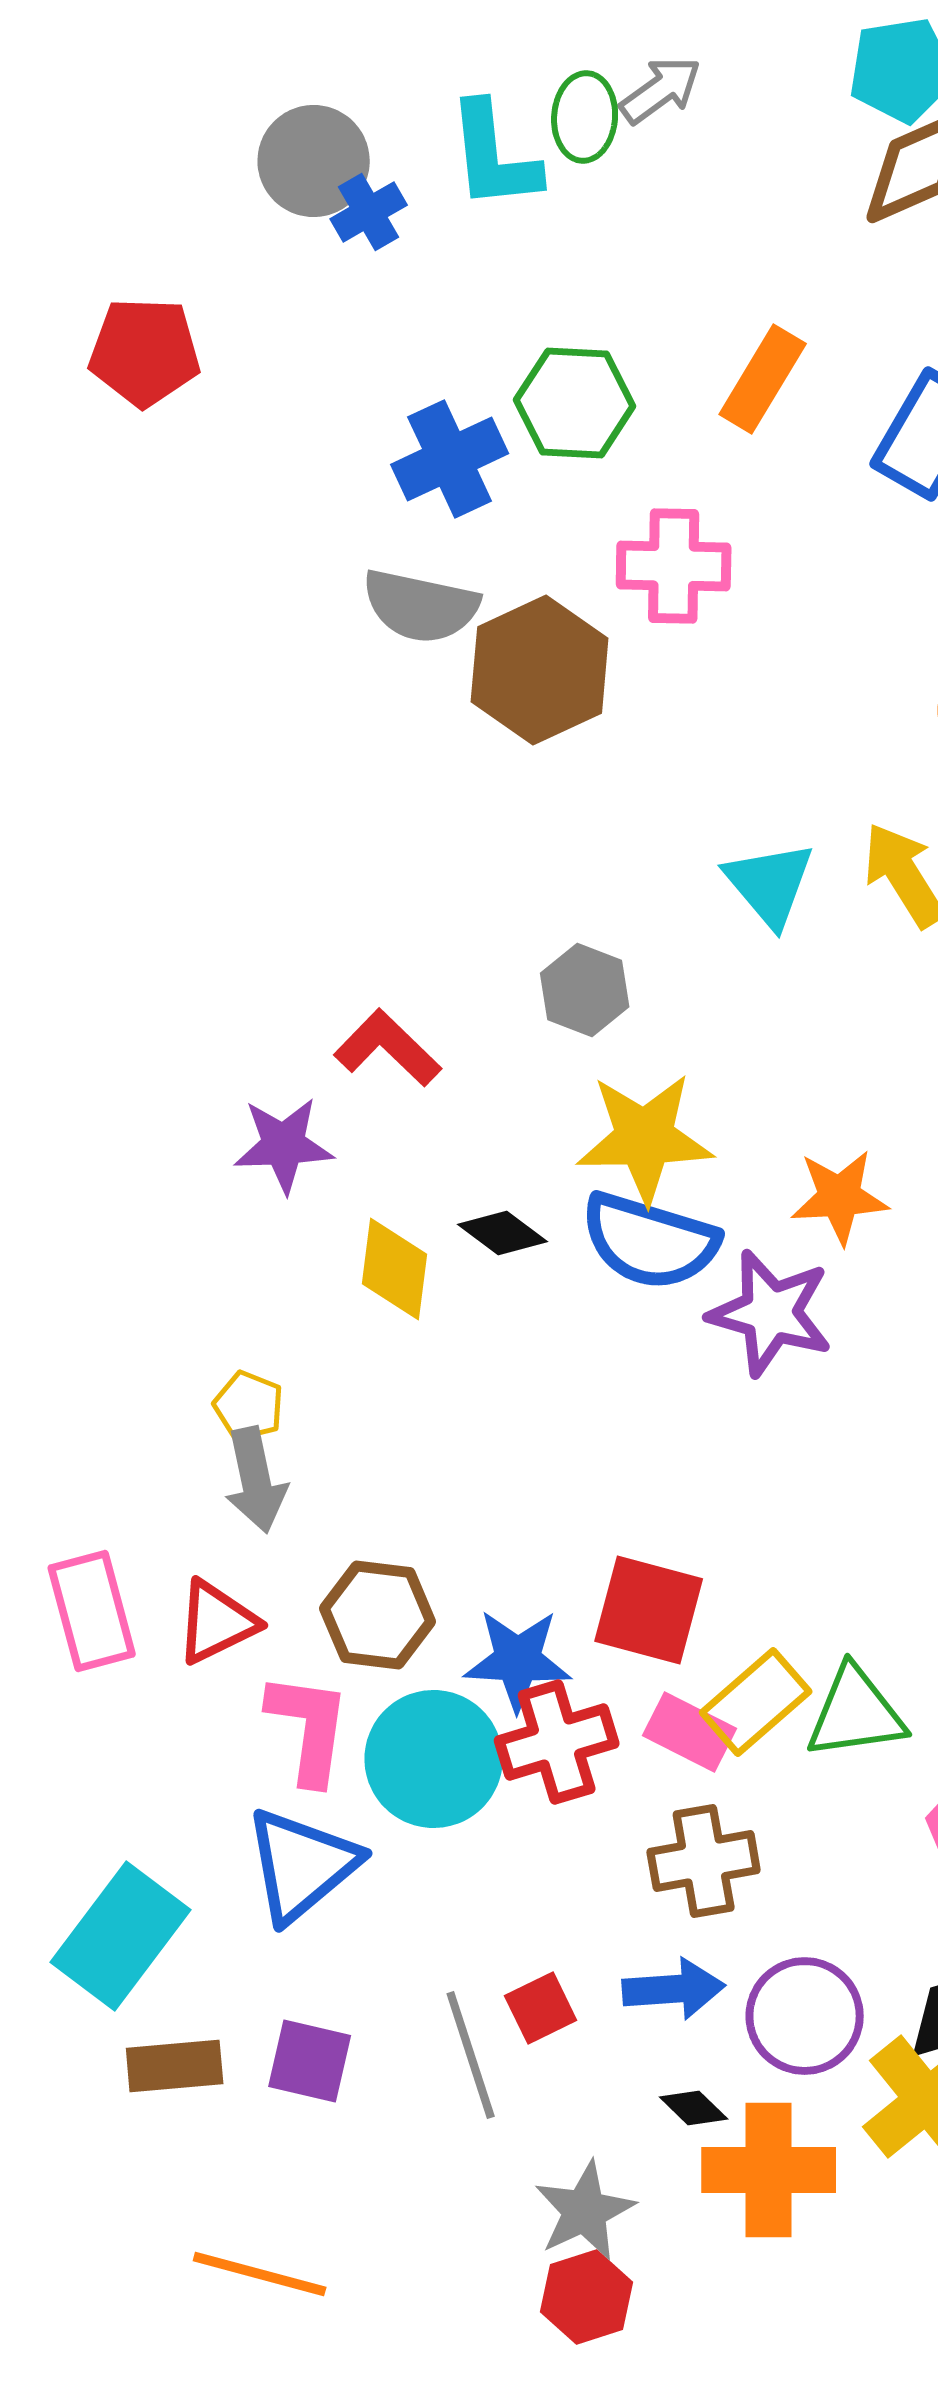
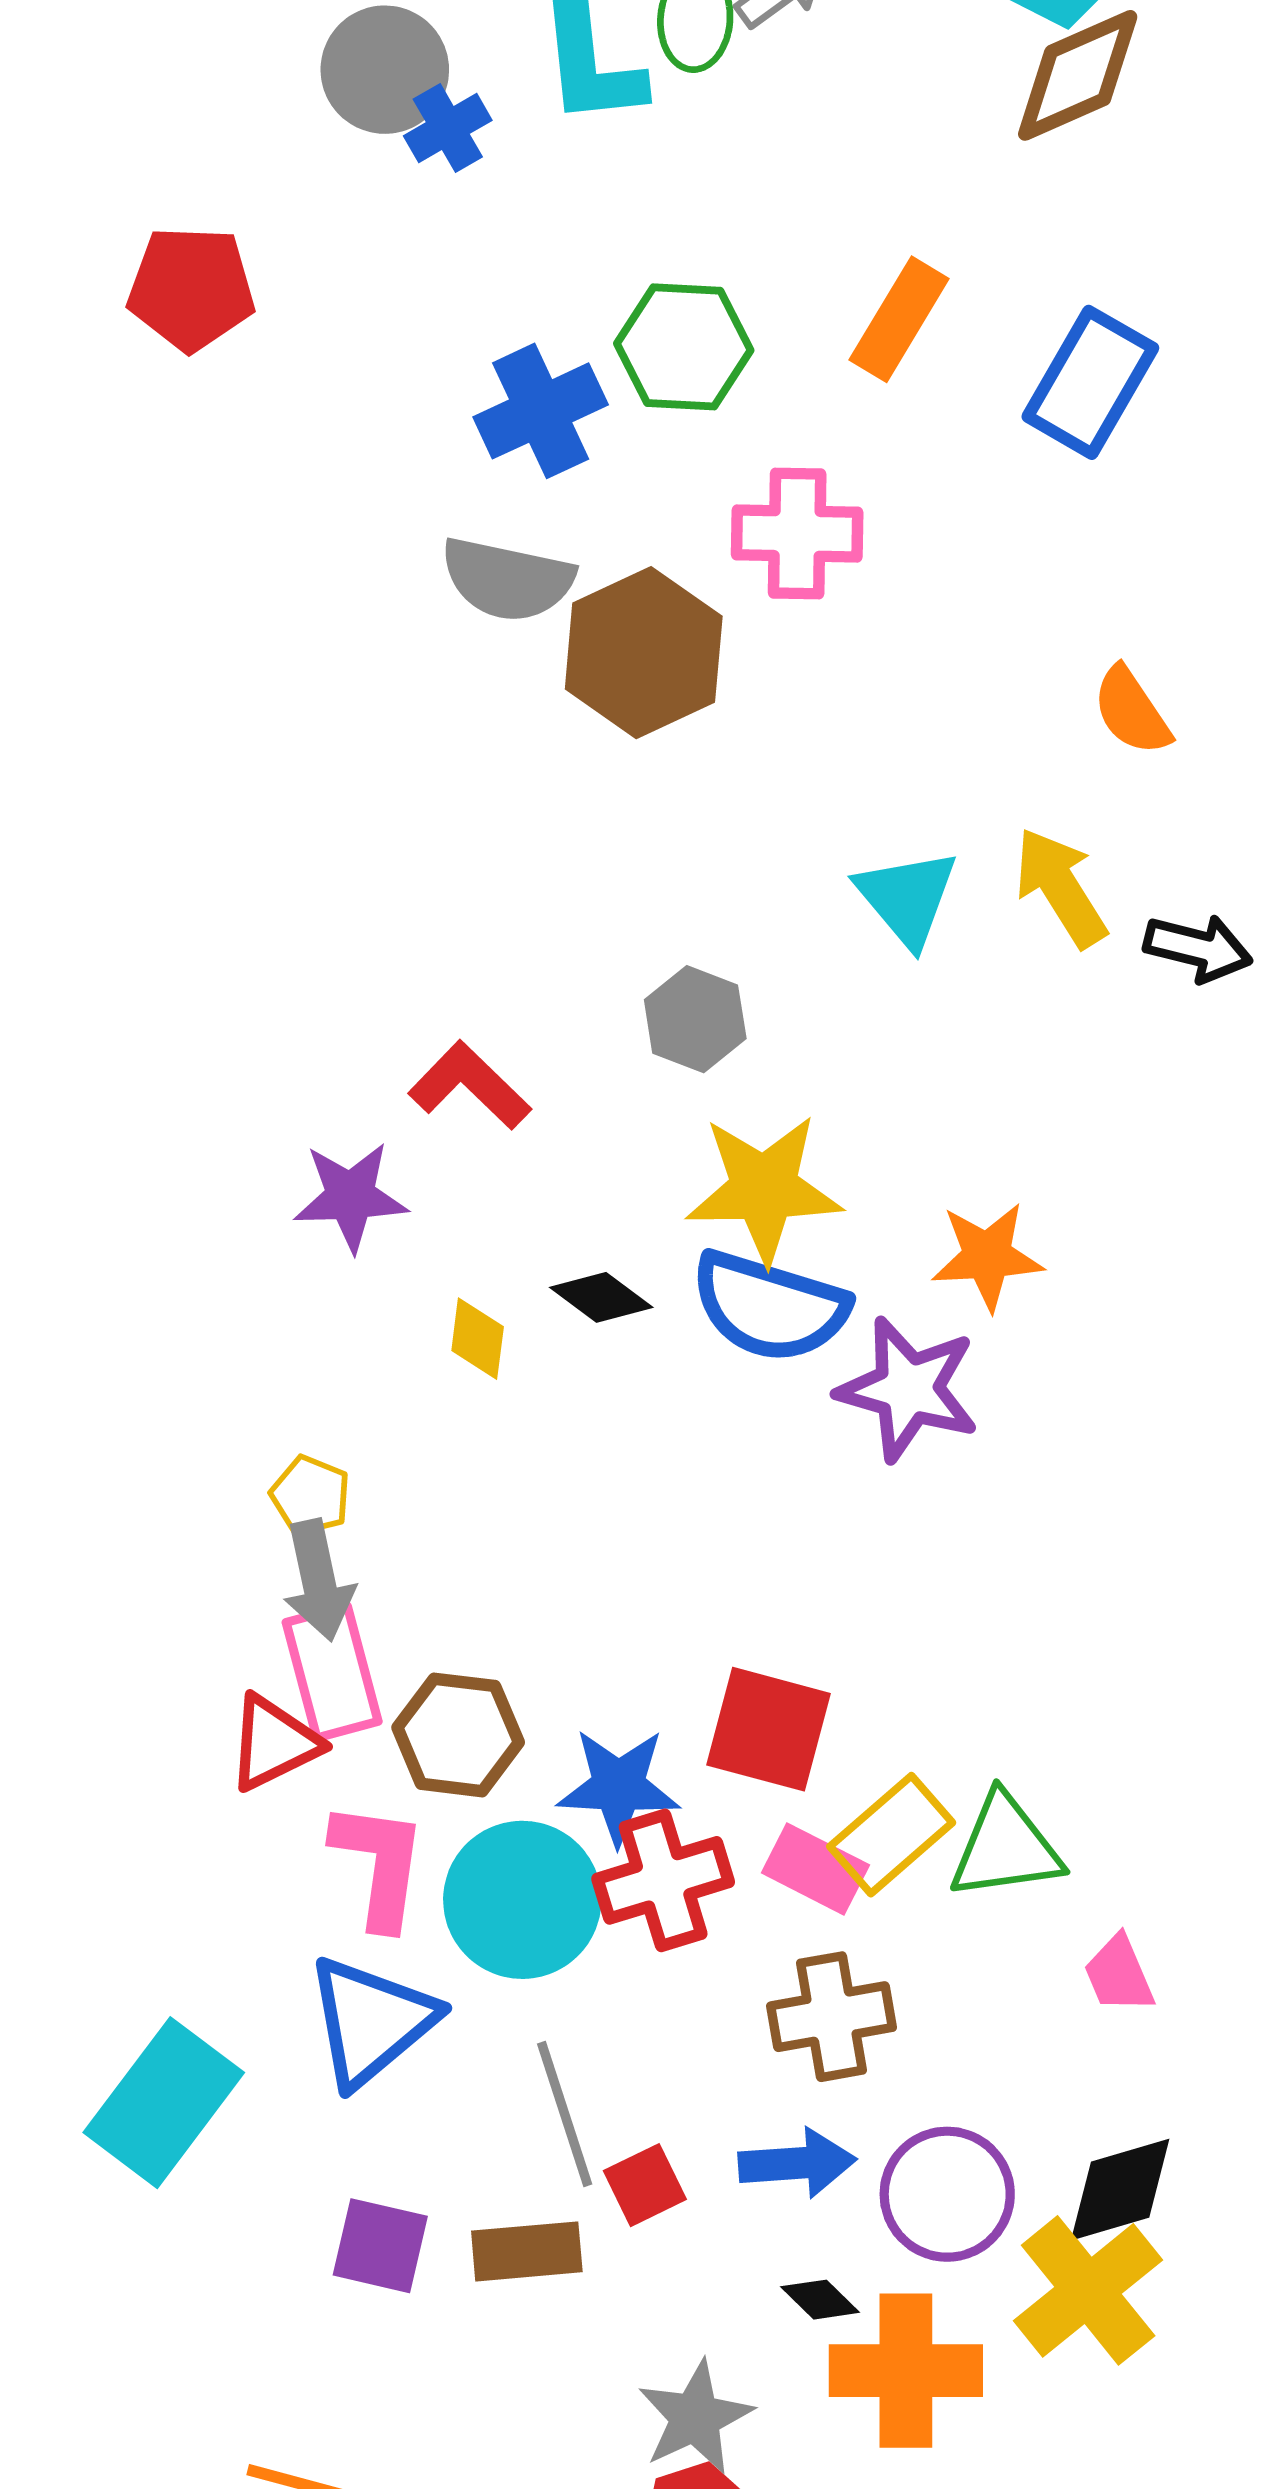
yellow diamond: (395, 1269) -> (478, 1339), size x0.7
pink rectangle: (92, 1611) -> (332, 1672), moved
gray line: (471, 2055) -> (565, 2114), moved
brown rectangle: (175, 2066) -> (527, 2251), moved

